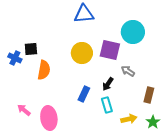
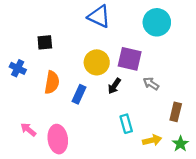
blue triangle: (84, 14) -> (99, 16), turned 30
cyan circle: (133, 32) -> (157, 22), moved
black square: (31, 49) -> (45, 42), moved
black arrow: (108, 84) -> (114, 86), moved
blue rectangle: (84, 94) -> (79, 94), moved

